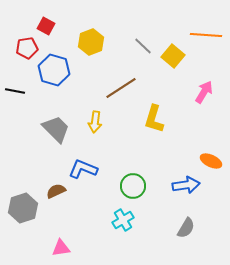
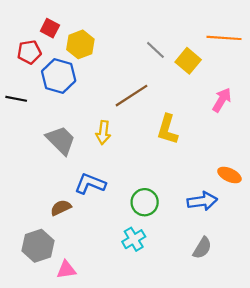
yellow hexagon: (91, 42) -> (80, 44), moved
gray hexagon: (23, 208) -> (38, 246), moved

